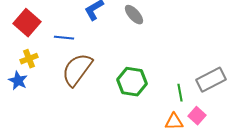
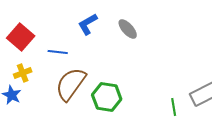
green hexagon: (132, 82) -> (107, 97), moved

